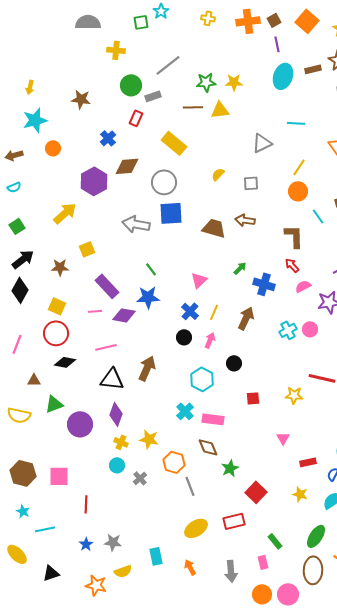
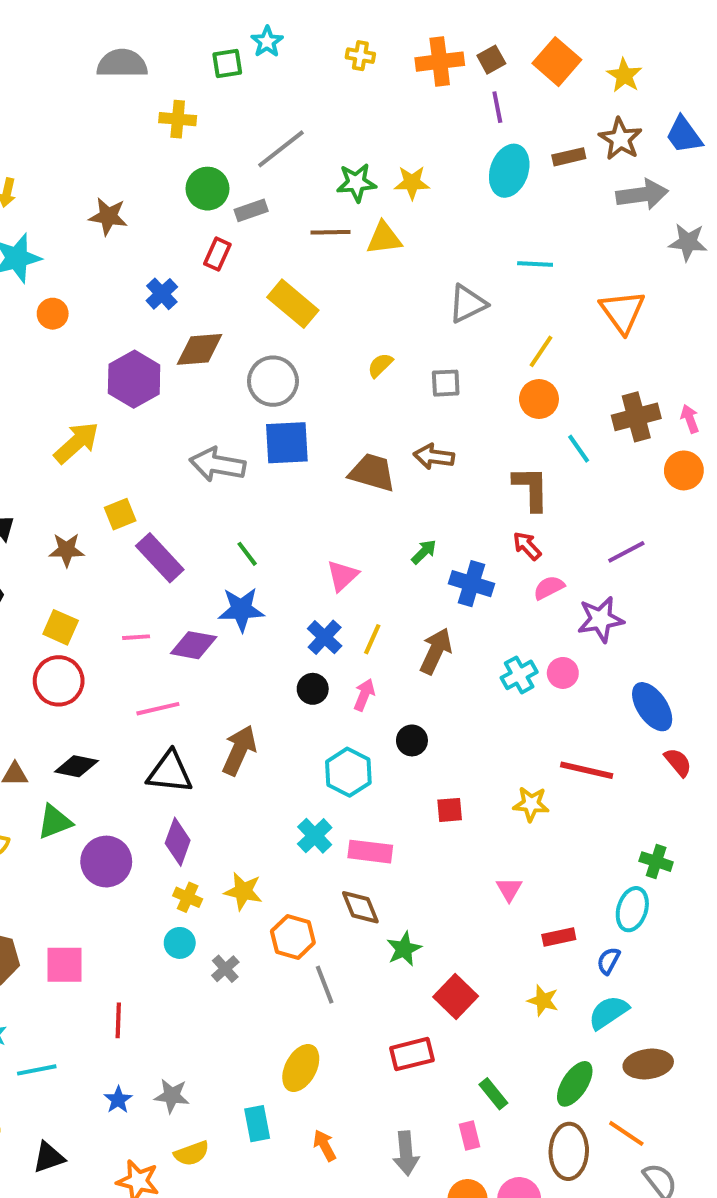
purple rectangle: (107, 286) -> (160, 558), moved
black diamond: (65, 362) -> (76, 766), moved
yellow ellipse: (196, 528) -> (301, 1068), moved, turned -30

